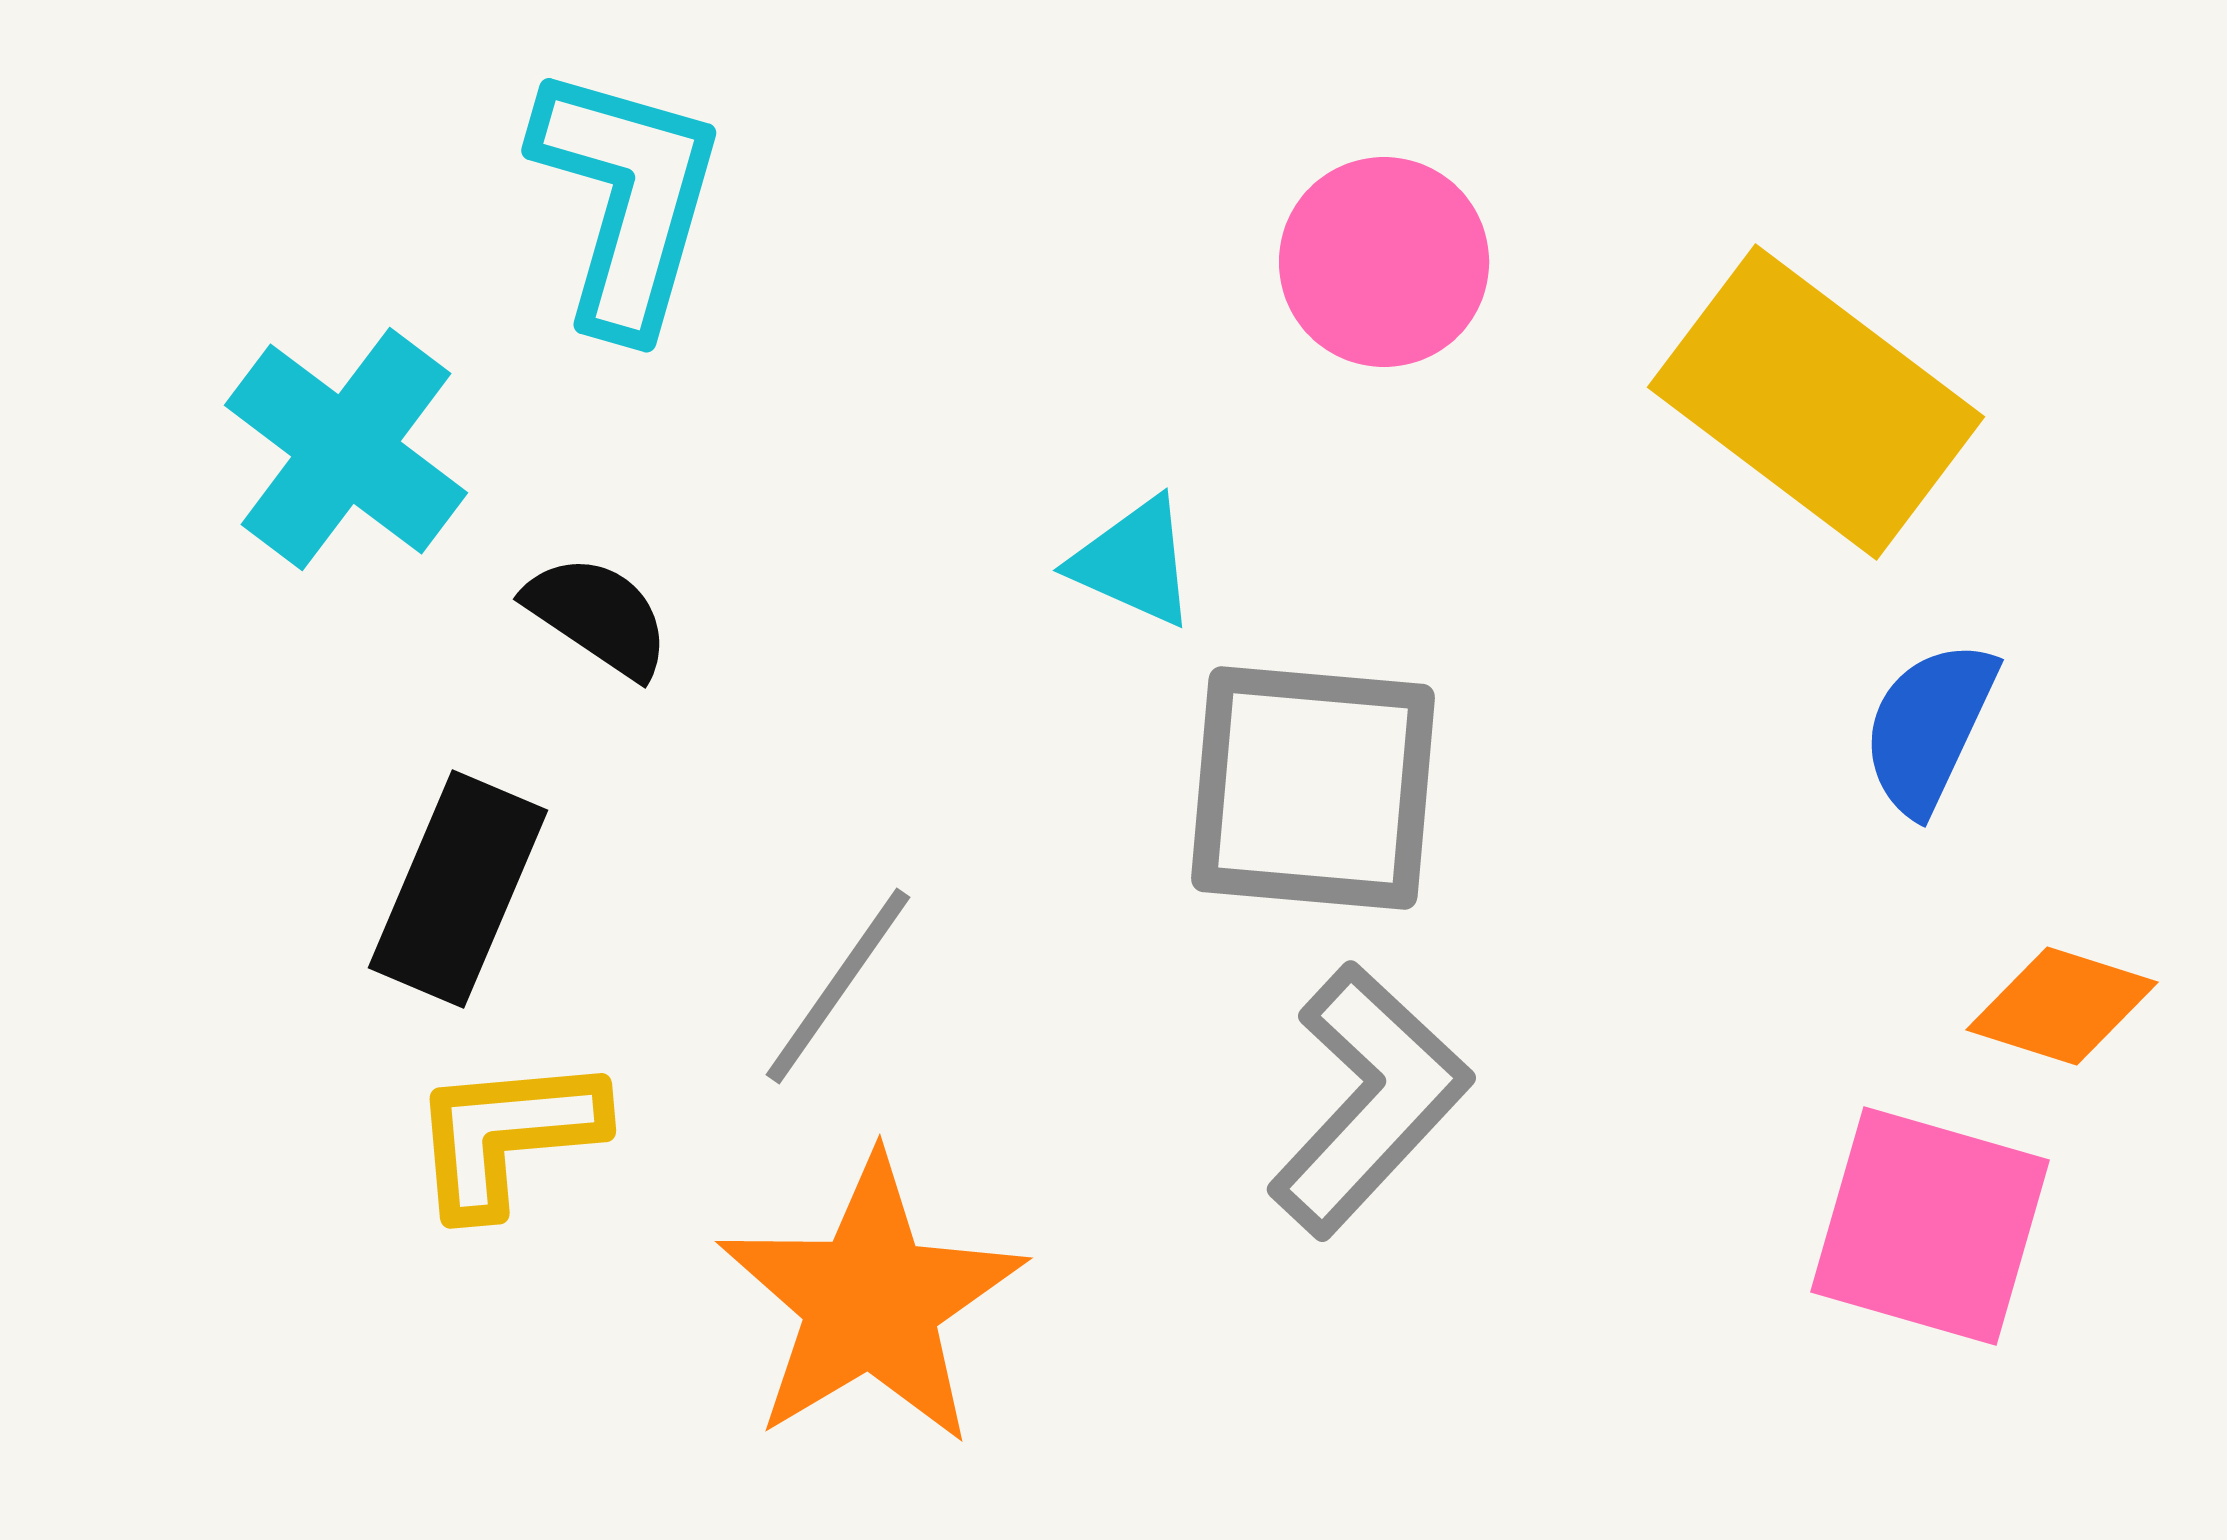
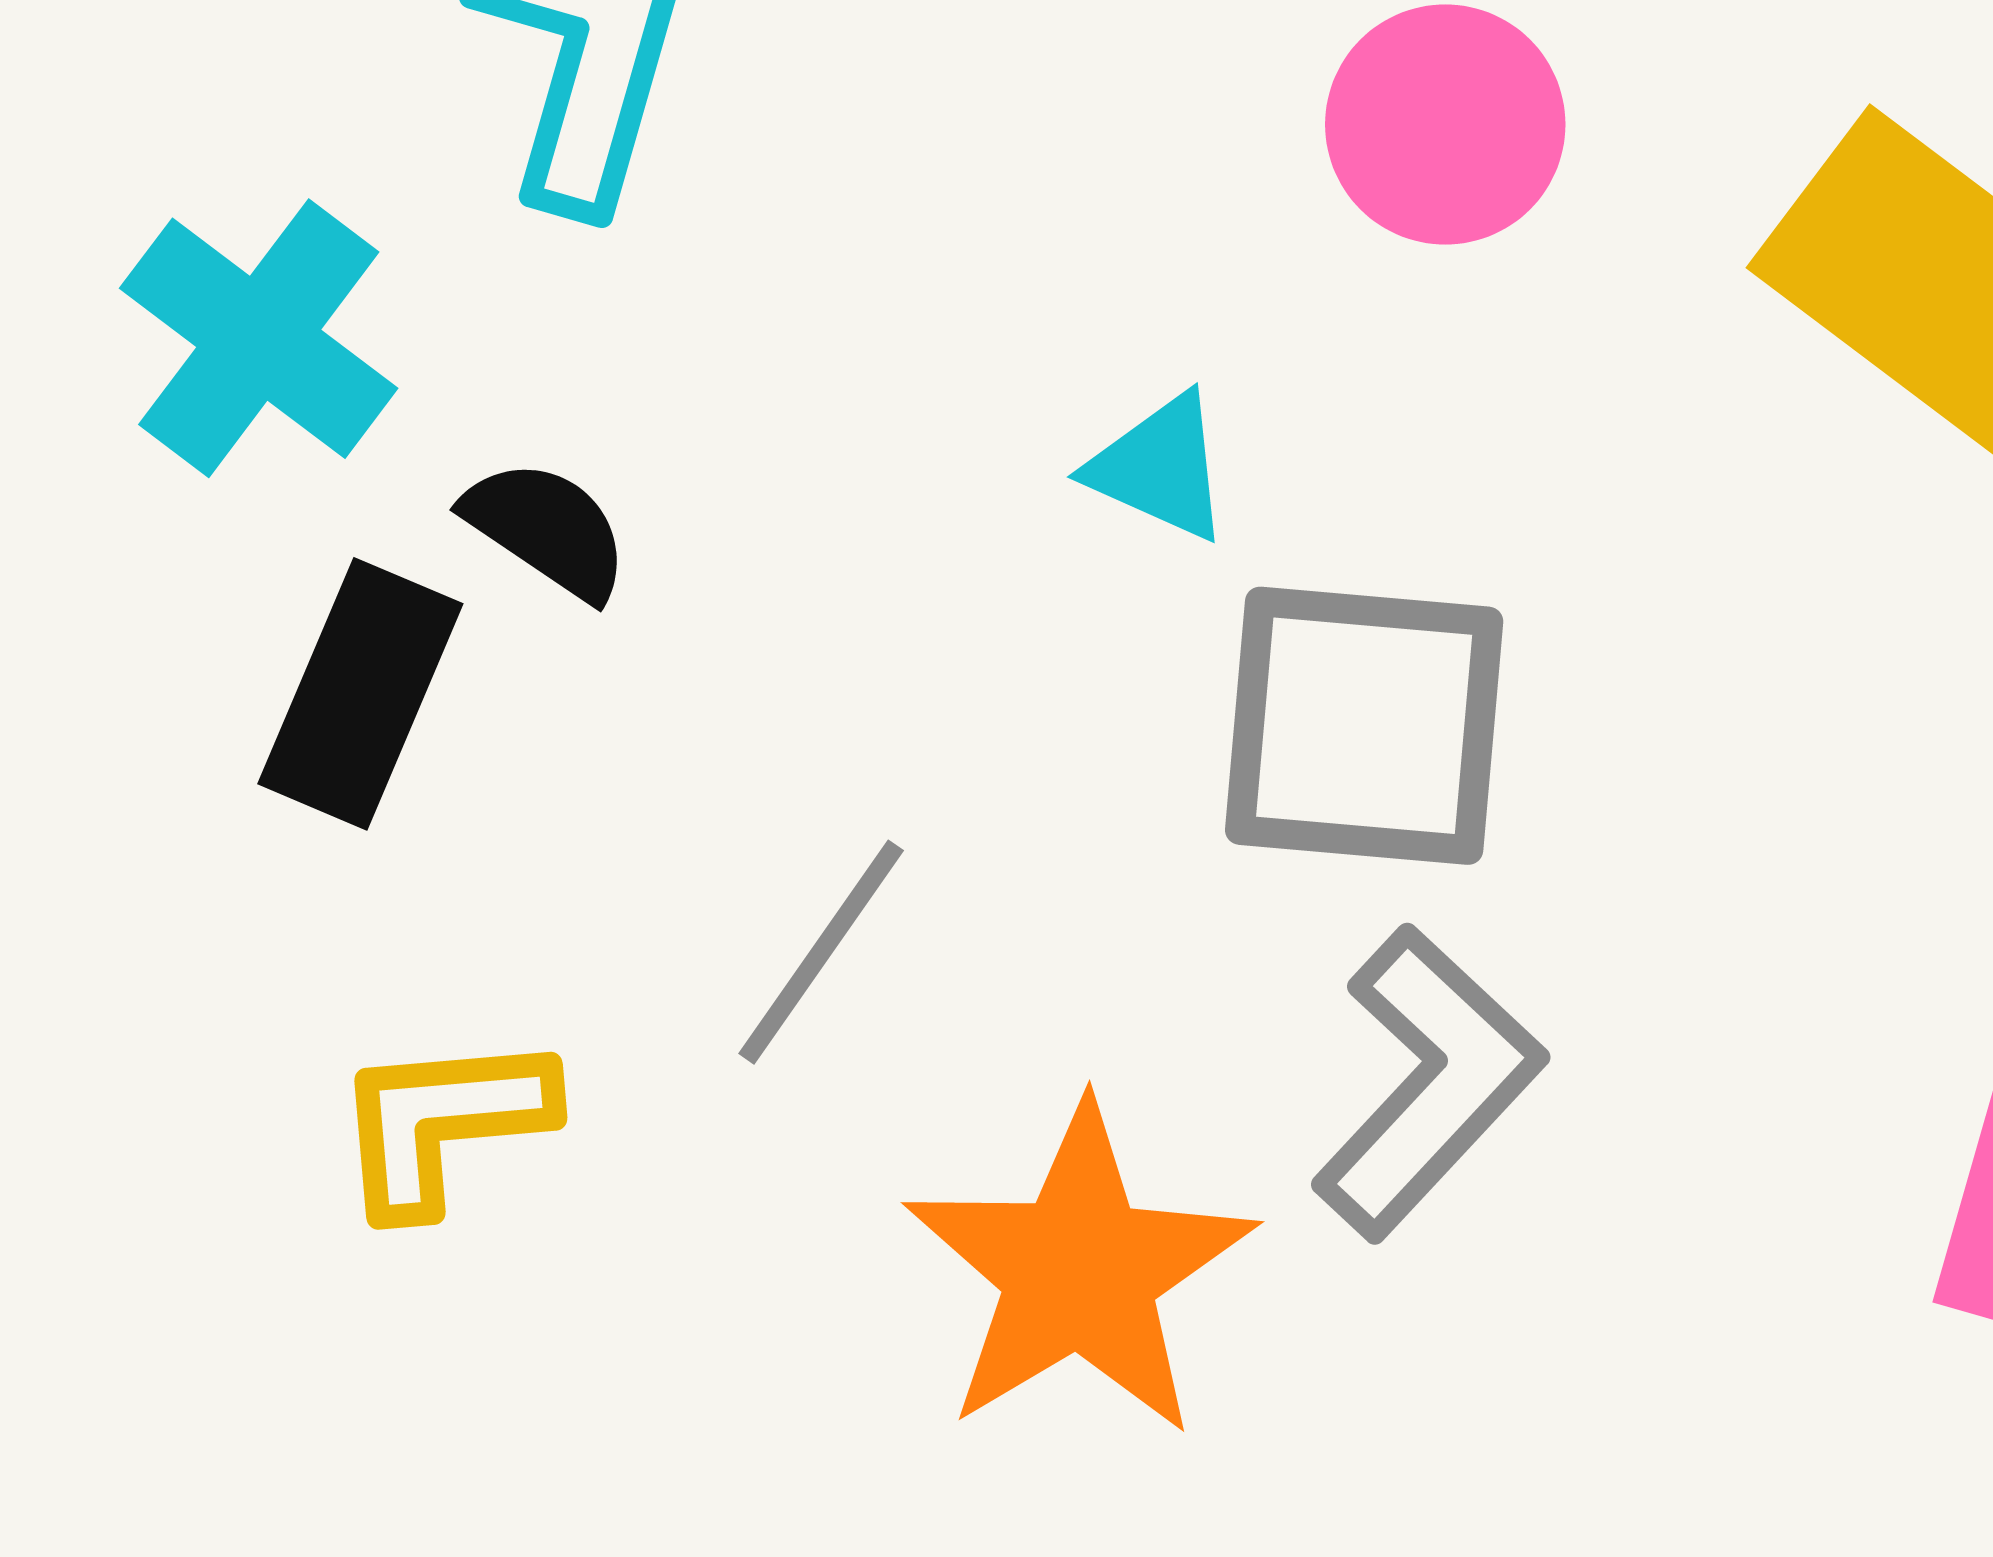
black rectangle: (458, 889) -> (360, 694), moved
orange star: (871, 1301) -> (1079, 1271), moved

